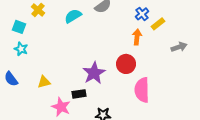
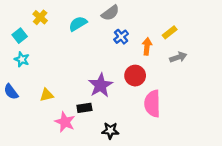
blue cross: (142, 14) -> (121, 37), moved
cyan square: (19, 27) -> (20, 36), turned 32
gray arrow: (179, 47) -> (178, 57), moved

